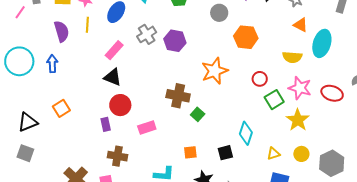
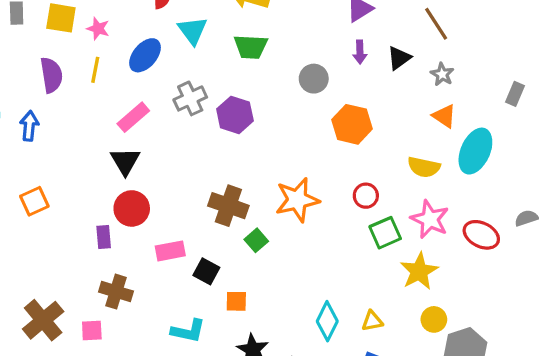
orange star: (215, 71) -> (297, 200), moved
black triangle: (113, 77) -> (125, 161), turned 30
cyan diamond: (246, 133) -> (327, 321), moved
black square: (225, 153) -> (206, 271), moved, turned 35
yellow circle: (301, 154) -> (434, 319), moved

